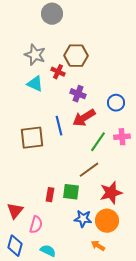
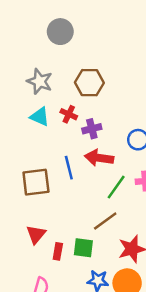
red cross: (58, 72) -> (69, 114), moved
purple cross: (78, 94) -> (92, 129), turned -35
red arrow: (84, 118) -> (99, 158), turned 40
red triangle: (15, 211) -> (36, 234), moved

